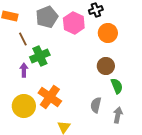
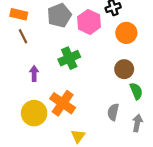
brown line: (23, 39) -> (23, 36), moved
green cross: (40, 56) -> (69, 58), moved

